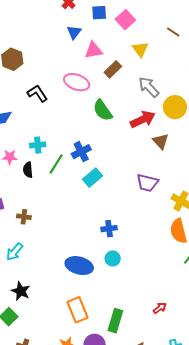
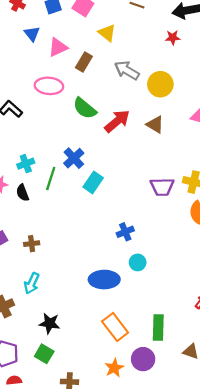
red arrow: (143, 119) -> (117, 121), moved
purple trapezoid: (147, 183) -> (162, 187), moved

